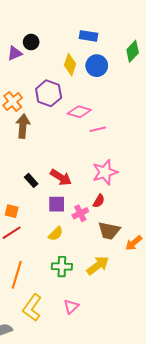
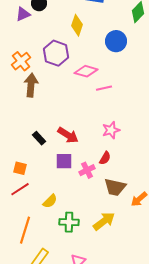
blue circle: (97, 66) -> (116, 41), moved
pink star: (105, 172) -> (111, 130), size x0.7
yellow semicircle: (56, 234) -> (50, 201), moved

